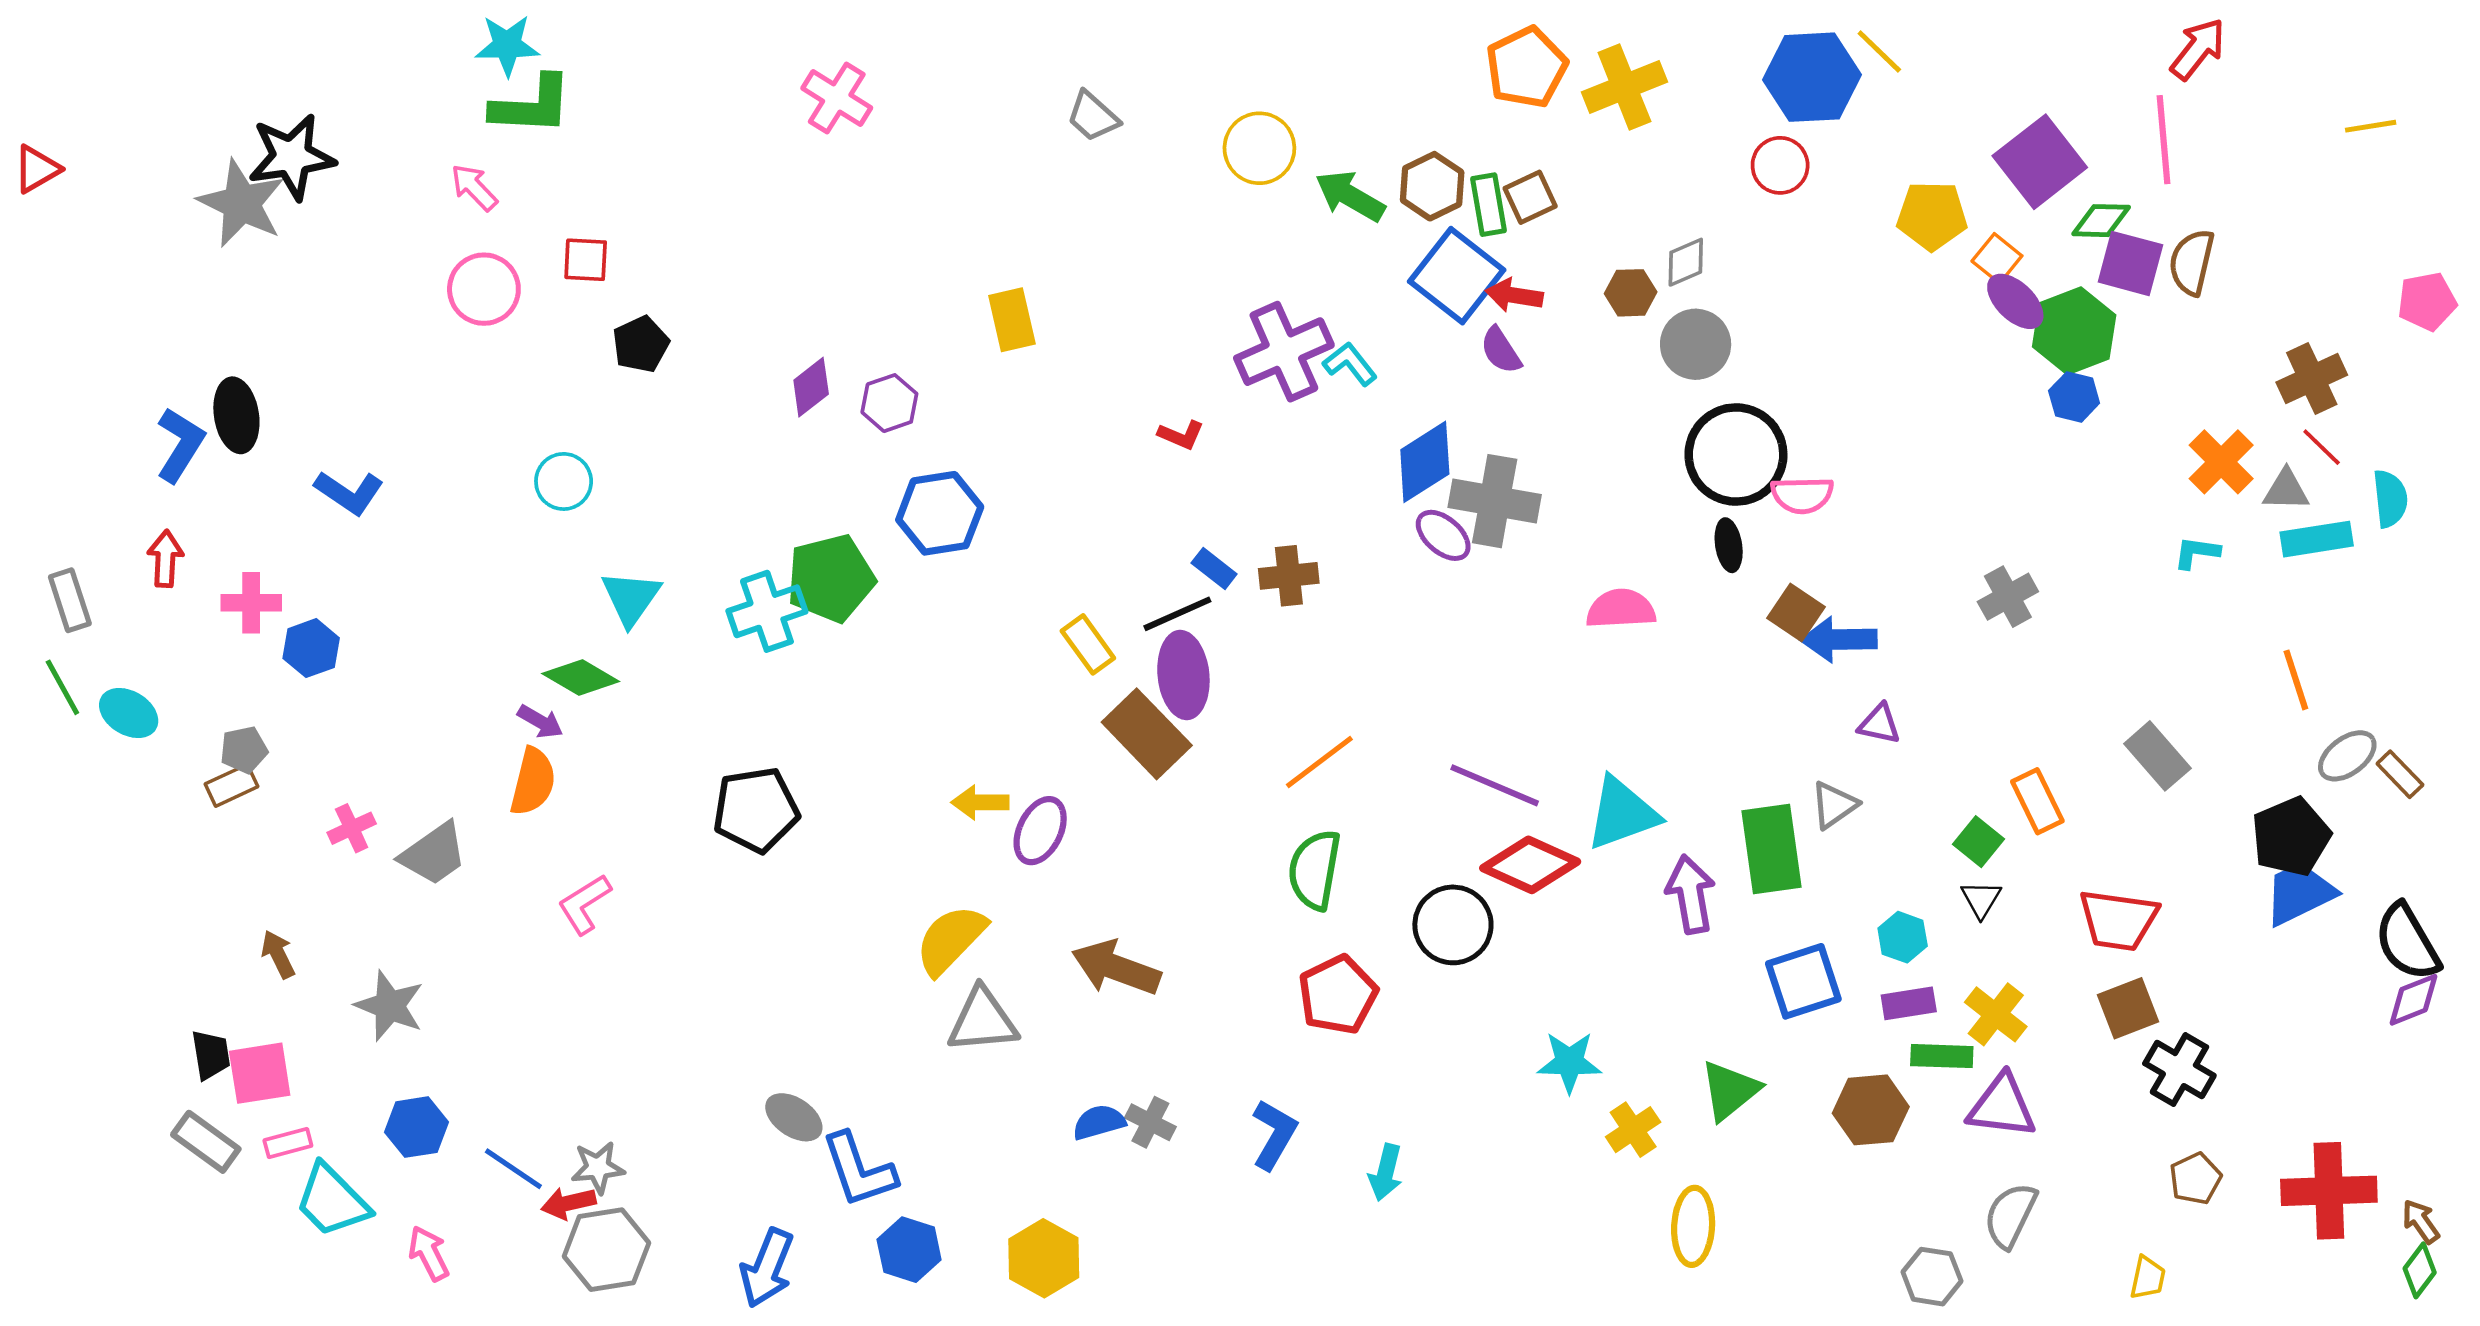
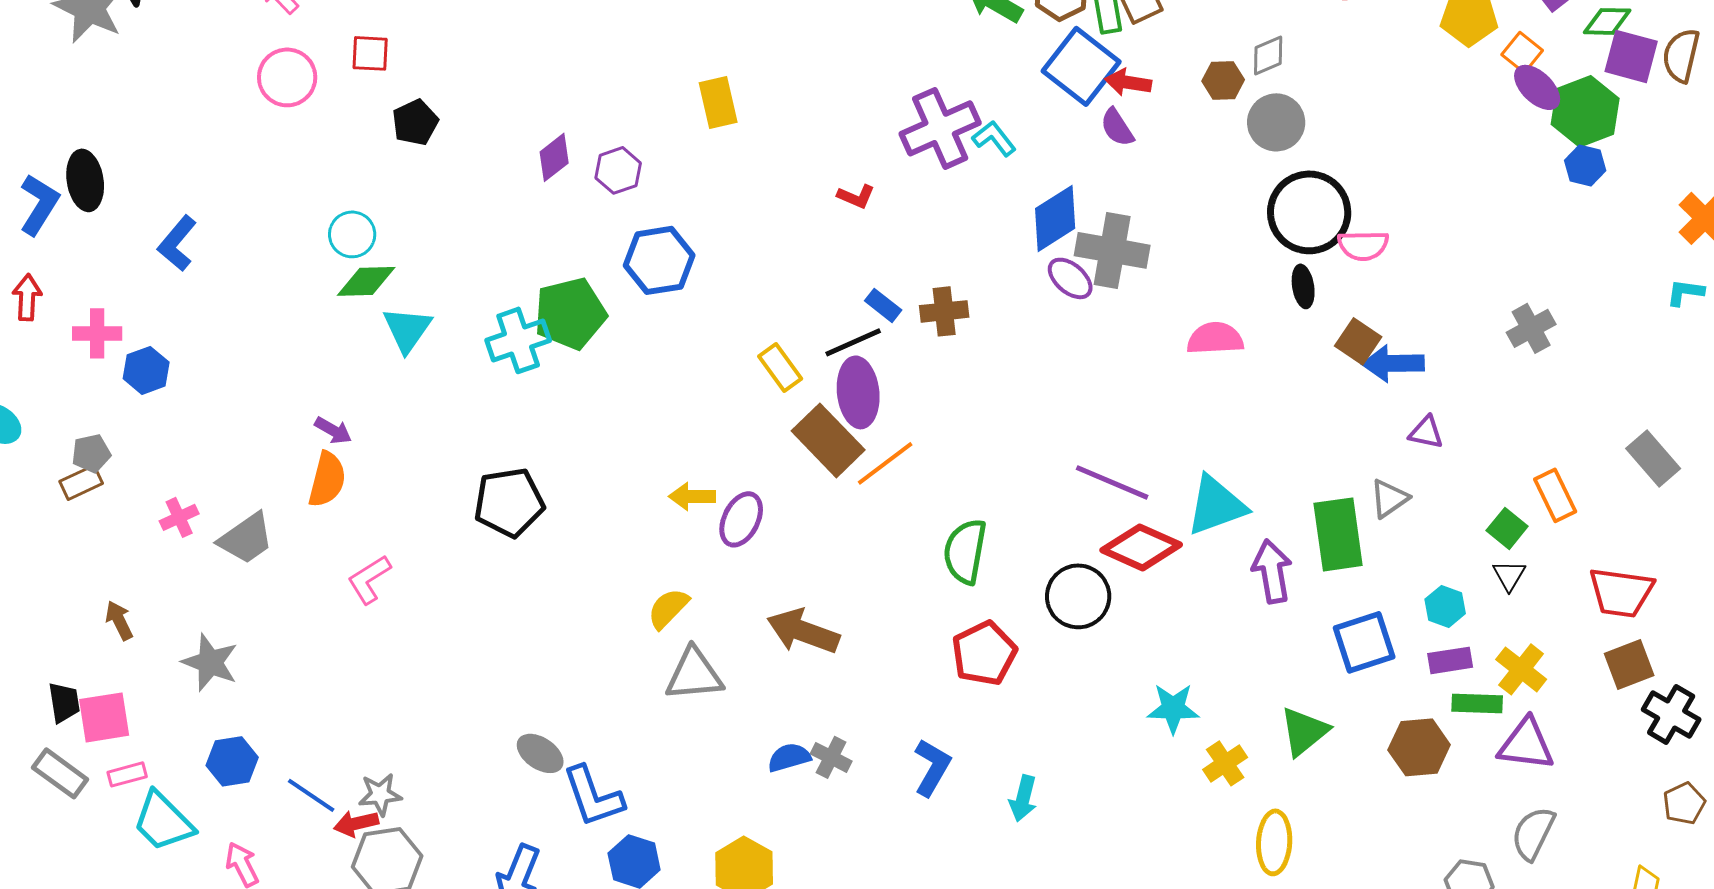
blue L-shape: (349, 492) -> (177, 243), turned 96
green diamond: (581, 677) -> (366, 281), moved, turned -32
orange line: (1319, 762) -> (885, 463), moved
yellow semicircle: (951, 940) -> (668, 608), size x0.7

